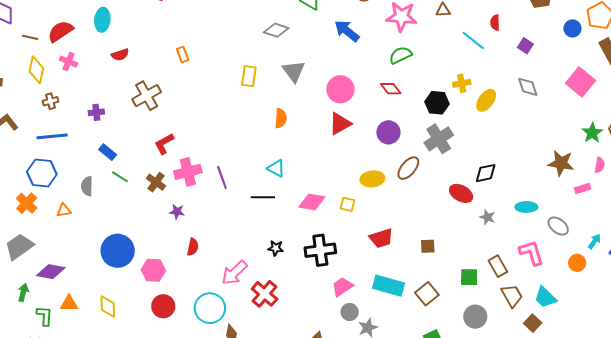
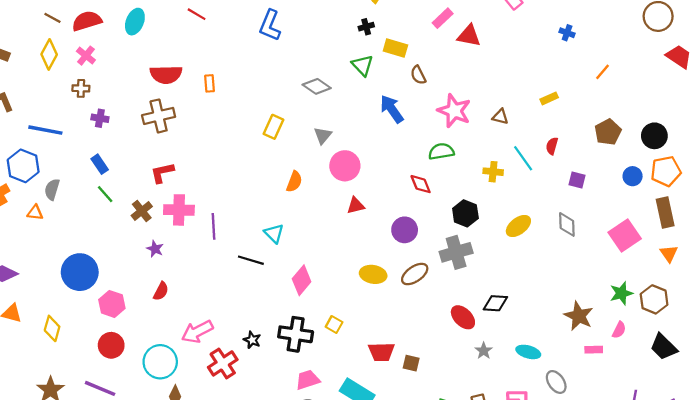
purple square: (525, 46) -> (577, 180), turned -35
red semicircle: (120, 55) -> (166, 75), moved, size x1.6
gray triangle: (294, 71) -> (323, 135), size x0.7
yellow cross: (462, 83) -> (493, 172), moved
pink circle: (340, 89) -> (345, 166), moved
brown cross: (51, 101) -> (81, 88), moved
red triangle: (340, 124) -> (356, 206), size x0.7
gray semicircle: (87, 186) -> (52, 189), moved
pink diamond: (312, 202) -> (302, 280), turned -76
yellow square: (348, 204) -> (334, 324), moved
red trapezoid: (381, 238) -> (381, 352), moved
black star: (276, 248) -> (252, 340), moved

